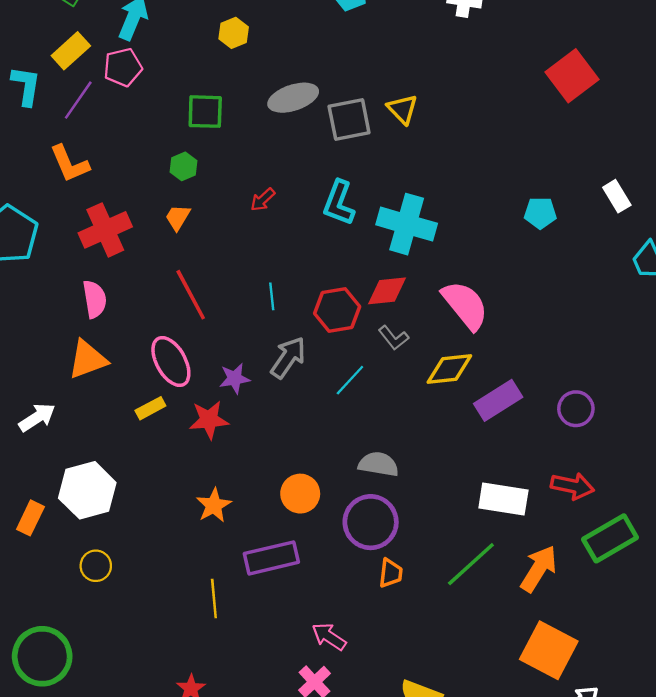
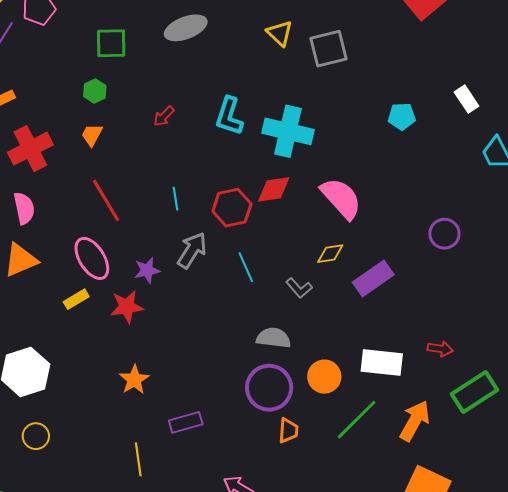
gray square: (349, 119) -> (328, 49), moved
gray L-shape: (393, 338) -> (299, 288), moved
yellow diamond: (449, 369) -> (330, 254), size x0.7
cyan line: (350, 380) -> (246, 267), turned -64
purple circle: (576, 409) -> (444, 234), moved
red arrow: (572, 486) -> (440, 349), size x0.7
orange circle: (300, 494) -> (324, 377), moved
purple rectangle: (271, 558) -> (186, 422), size x0.7

